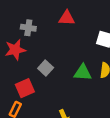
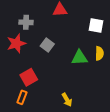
gray square: (46, 68) -> (47, 45), moved

